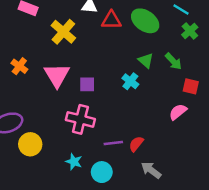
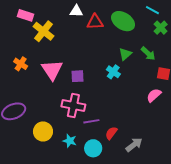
yellow cross: (63, 32) -> (44, 31), moved
green triangle: (146, 61) -> (125, 54), turned 40
purple line: (113, 143) -> (91, 121), moved
yellow circle: (30, 144) -> (43, 131), moved
red semicircle: (136, 144) -> (111, 133), moved
gray arrow: (151, 170) -> (134, 145), turned 108

